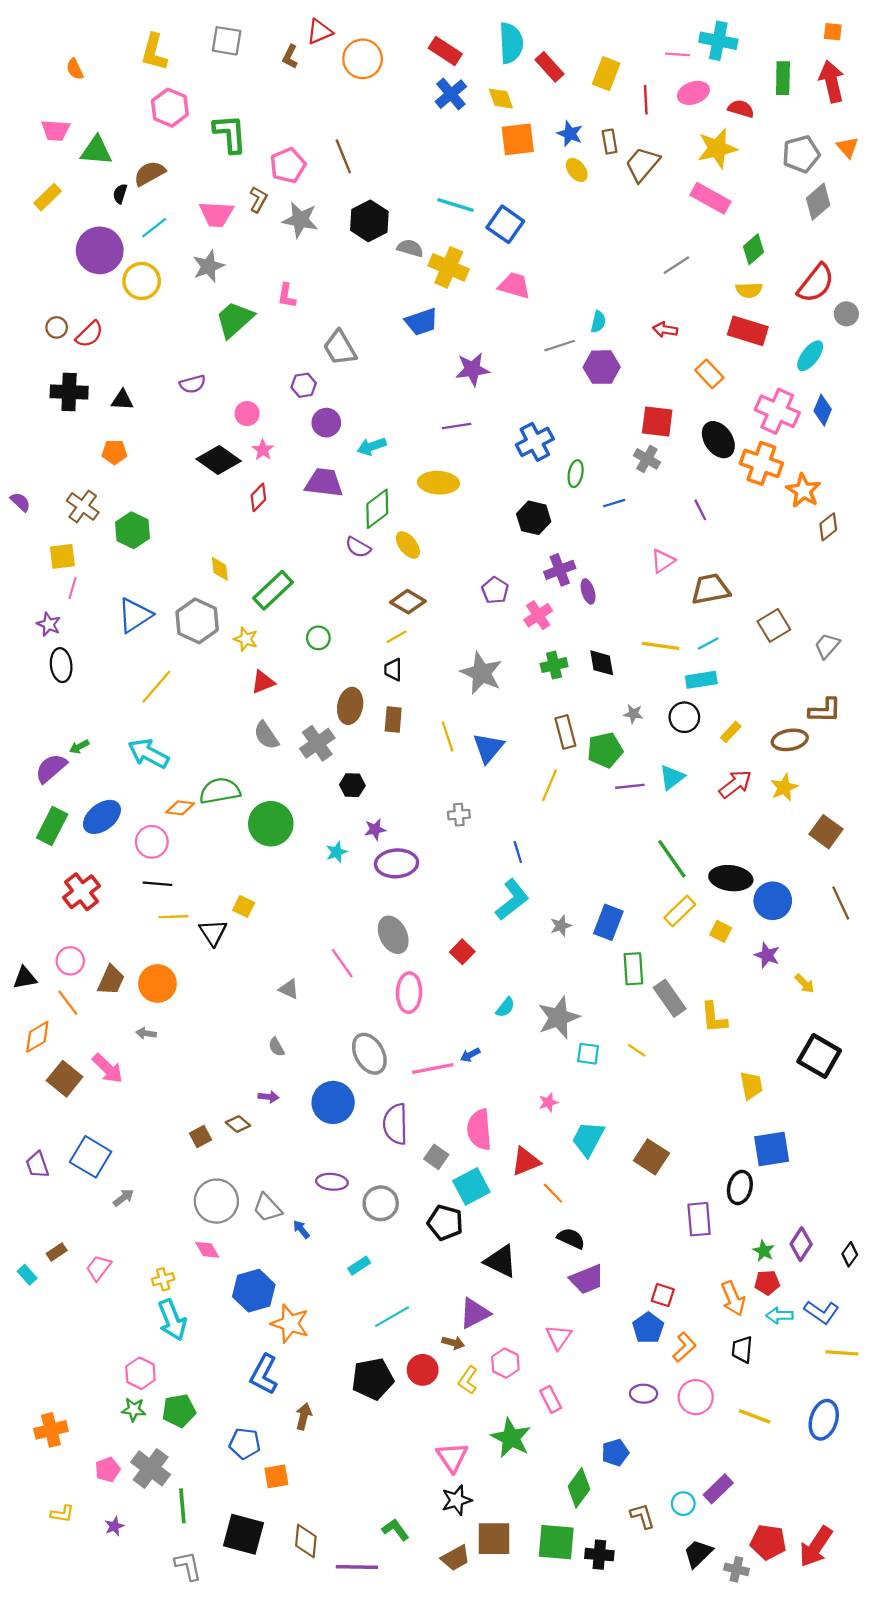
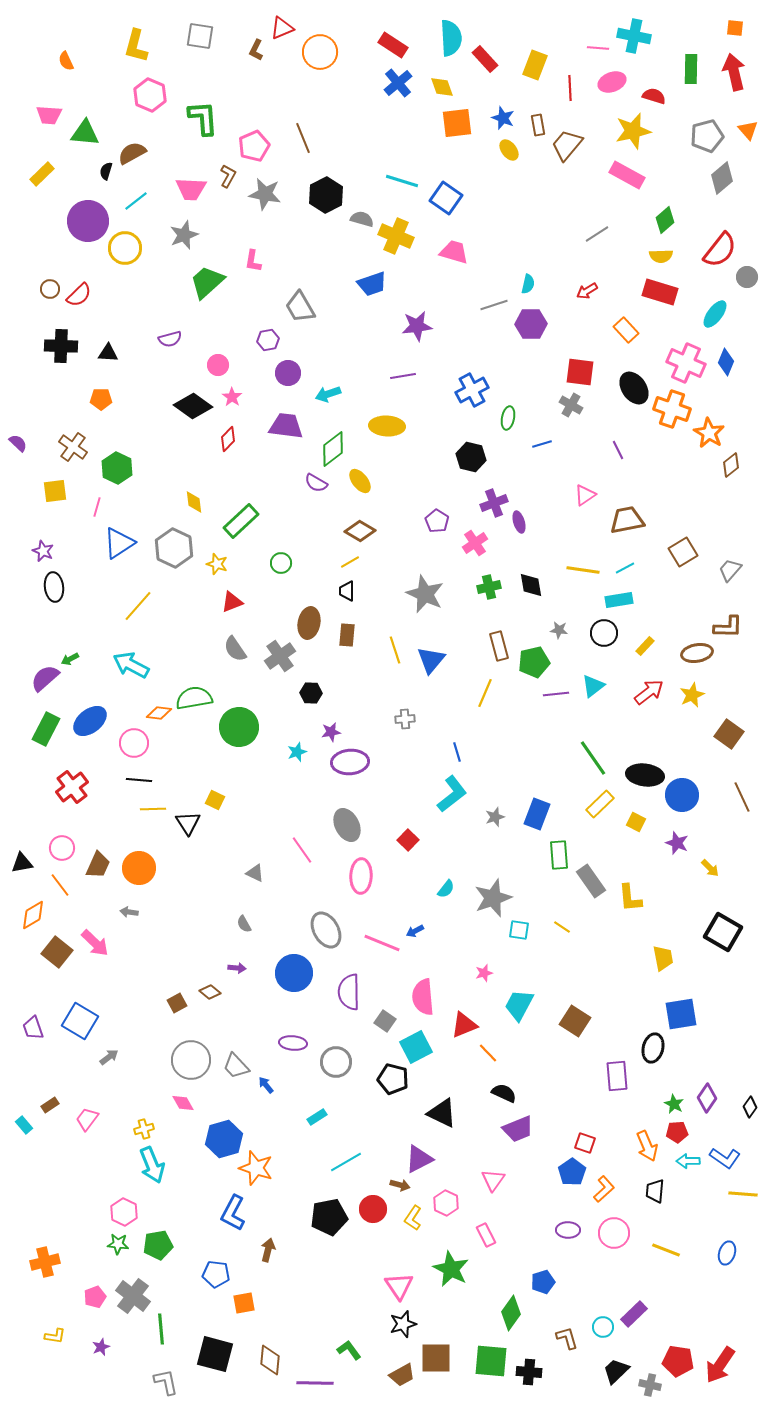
red arrow: (665, 330) -> (587, 291), turned -40
pink line: (72, 588) -> (97, 507), moved
pink line: (433, 1068) -> (382, 943), turned 33
blue ellipse: (824, 1420) -> (727, 1253), size x0.7

